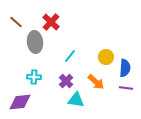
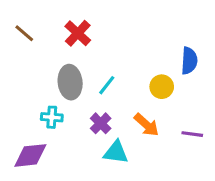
gray ellipse: (35, 42) -> (70, 82), moved
blue semicircle: (125, 68) -> (189, 61), moved

